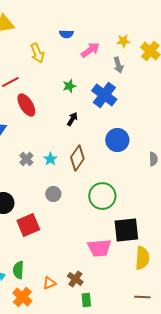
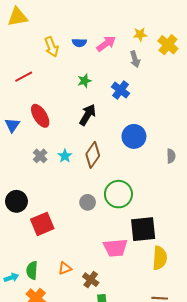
blue semicircle: (66, 34) -> (79, 43), moved
blue cross: (104, 95) -> (121, 90), size x0.7
red ellipse: (26, 105) -> (40, 116), moved
black arrow: (72, 119) -> (88, 115), size x1.5
gray circle: (53, 194) -> (88, 202), moved
orange triangle: (49, 283) -> (65, 268), moved

